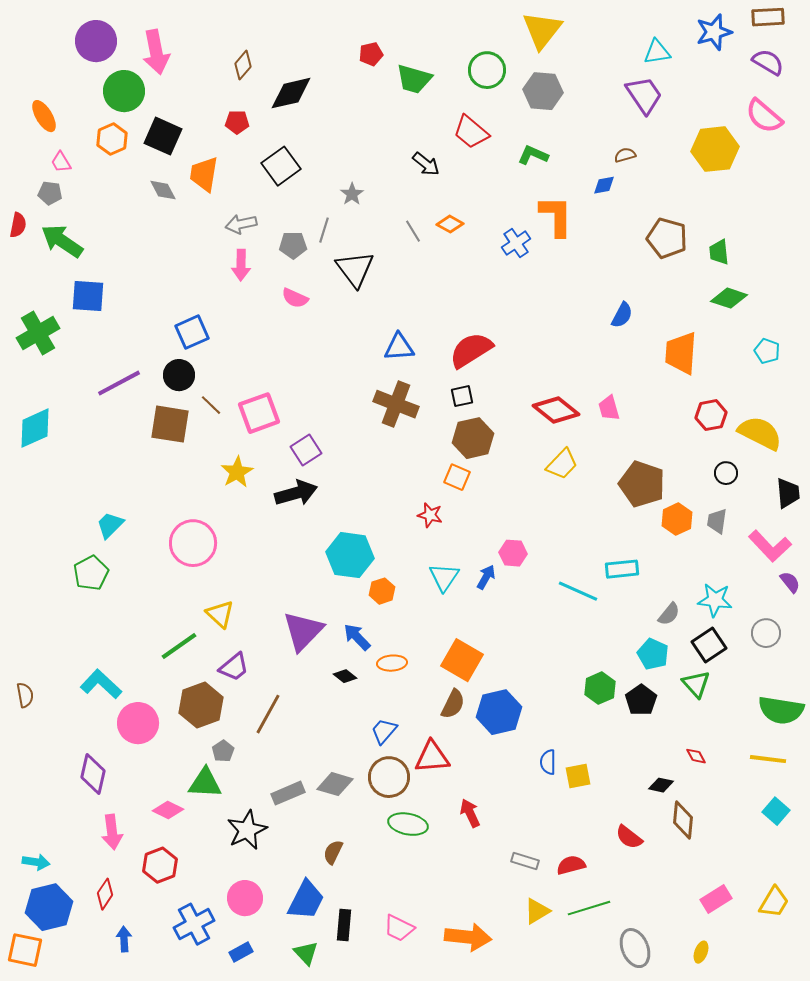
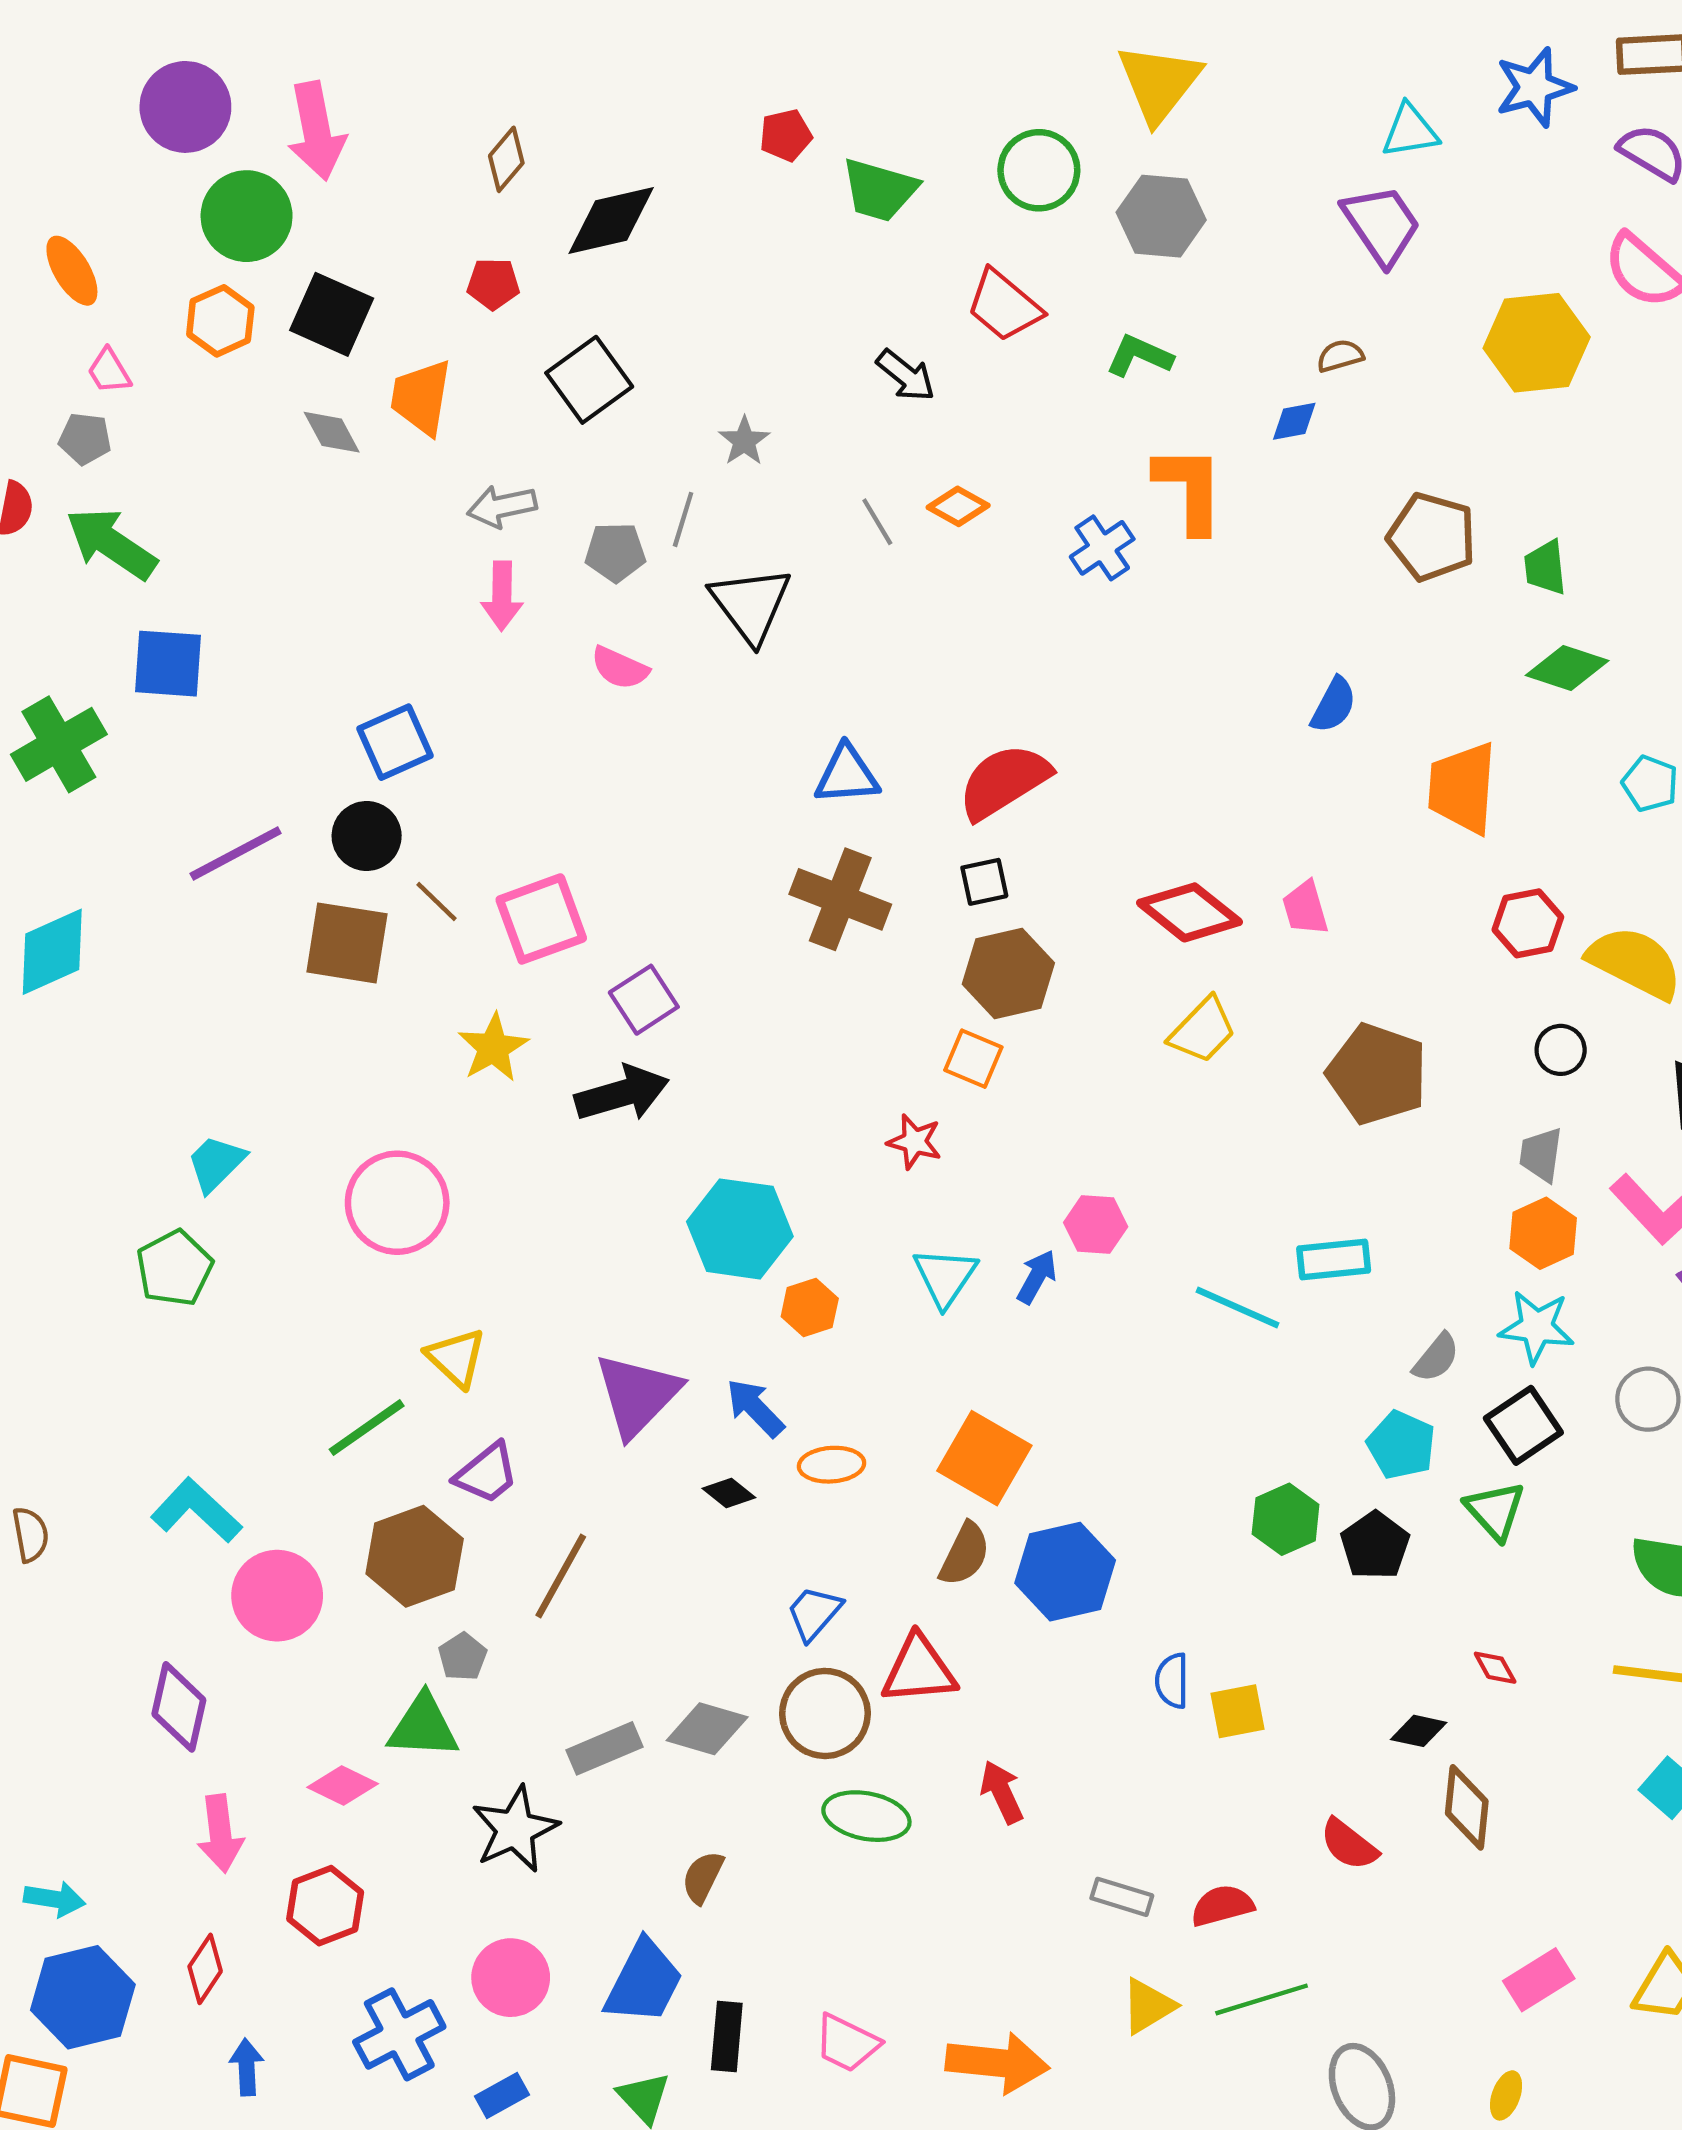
orange hexagon: (677, 519) -> (1543, 1233), moved

